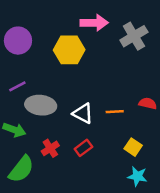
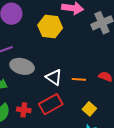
red cross: (50, 148) -> (24, 110), moved, turned 32
red rectangle: (83, 148) -> (51, 104), size x1.6

